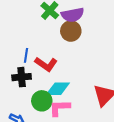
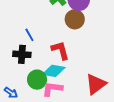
blue line: (26, 55) -> (29, 35), turned -48
red L-shape: (46, 64) -> (60, 50), moved, turned -150

